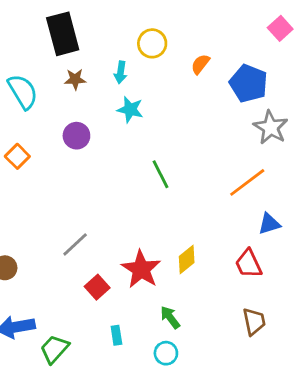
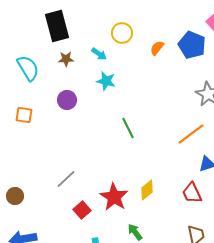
cyan arrow: (121, 72) -> (99, 54), turned -63
blue pentagon: (249, 83) -> (192, 45), moved
orange square: (17, 156) -> (24, 115), turned -36

